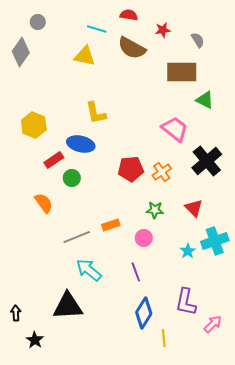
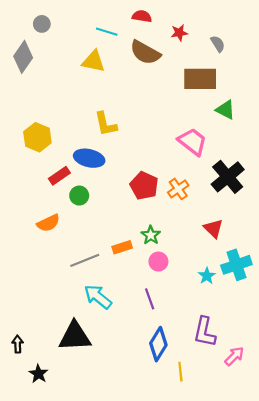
red pentagon: (131, 169) -> (144, 186), turned 30
orange semicircle: (44, 203) -> (48, 223), turned 100
green star: (155, 210) -> (151, 235), moved, turned 30

